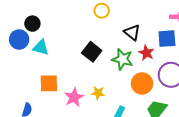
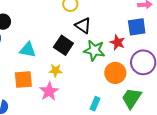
black triangle: (132, 32) -> (83, 26), moved
cyan triangle: (41, 47) -> (28, 50), moved
yellow star: (98, 93) -> (55, 70), moved

